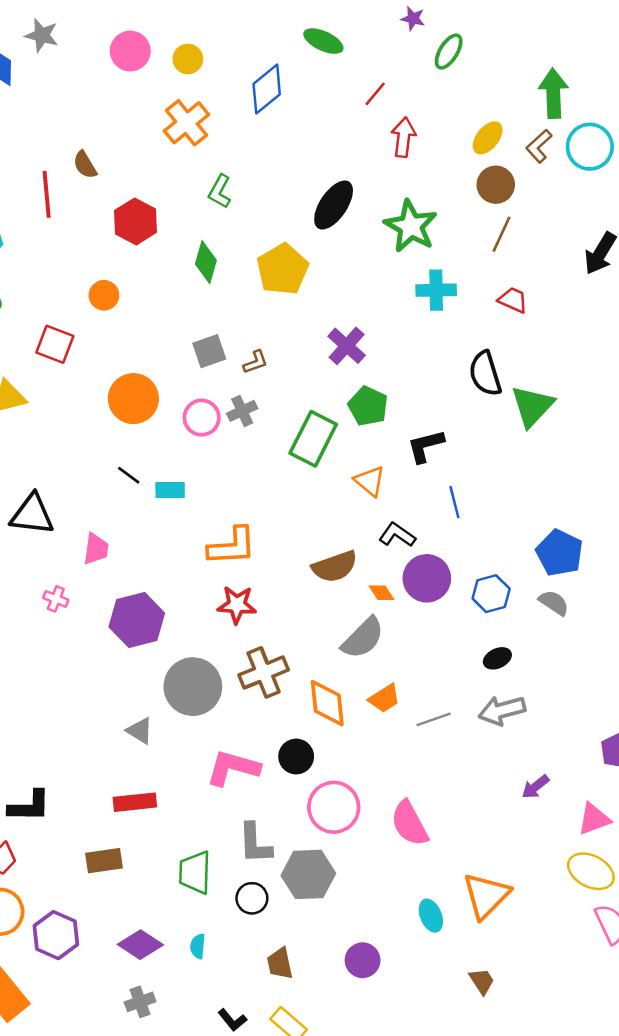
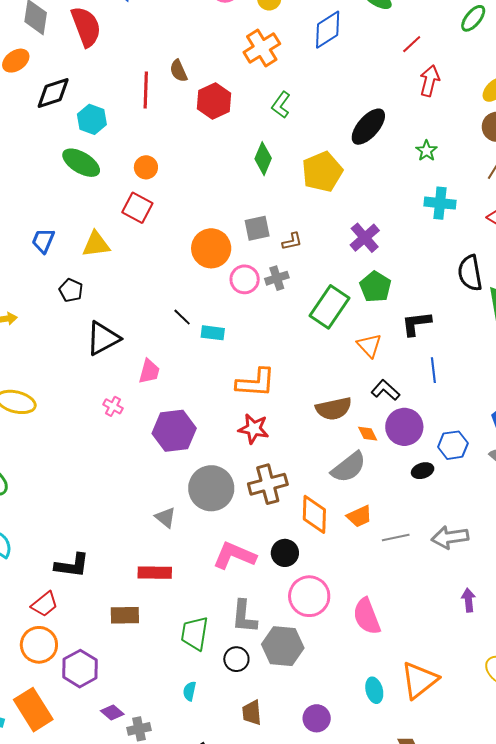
red hexagon: (136, 221) -> (214, 101), moved
green star: (411, 226) -> (426, 151), size x0.5
orange circle: (104, 295) -> (146, 167), moved
orange circle: (133, 399) -> (211, 248), moved
black triangle: (32, 515) -> (103, 338), turned -42
black ellipse: (497, 658) -> (423, 471), moved
purple arrow: (535, 787) -> (468, 600), turned 115
purple diamond: (140, 945) -> (112, 712), moved, size x0.7

